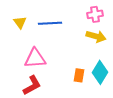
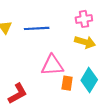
pink triangle: (35, 58) -> (52, 65), moved

